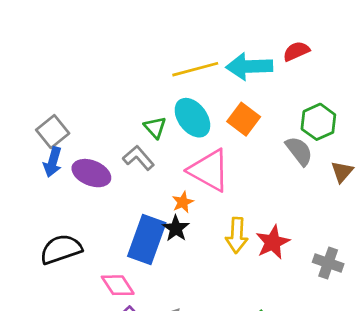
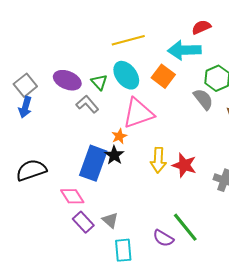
cyan arrow: (249, 66) -> (184, 50), moved
pink triangle: (209, 170) -> (138, 113), turned -48
purple ellipse: (91, 173) -> (67, 80), moved
red star: (273, 242) -> (184, 165), turned -30

